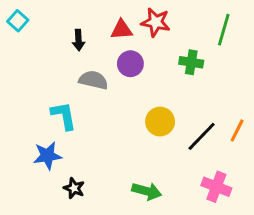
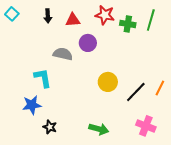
red triangle: (122, 30) -> (73, 20), moved
black arrow: (79, 40) -> (48, 16), moved
green cross: (191, 62) -> (128, 24), moved

